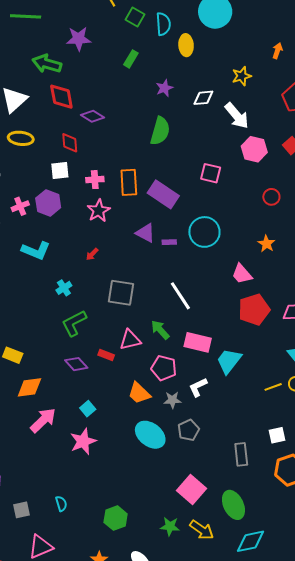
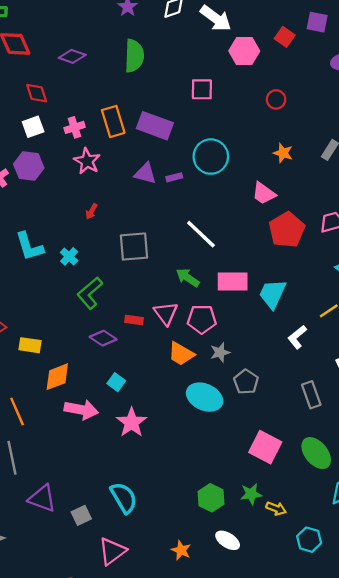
purple diamond: (93, 116) -> (72, 56), moved
cyan L-shape: (36, 251) -> (29, 246), moved, turned 64
pink triangle: (130, 340) -> (166, 313), moved, turned -40
white L-shape: (198, 387) -> (297, 337), moved
cyan square: (88, 409) -> (116, 382), moved
pink arrow: (43, 420) -> (81, 410), turned 68
cyan semicircle: (61, 504) -> (124, 498), size x1.8
green hexagon: (116, 518) -> (211, 498), moved
yellow arrow: (202, 530) -> (276, 508), moved, size x0.7

